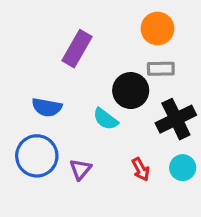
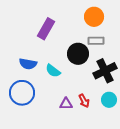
cyan semicircle: (106, 119) -> (53, 71), moved
purple triangle: (80, 169) -> (66, 104), moved, turned 48

